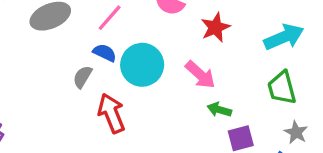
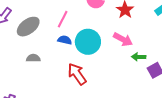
gray semicircle: (83, 77) -> (33, 58), moved, turned 72

